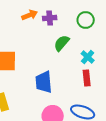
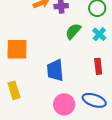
cyan cross: (88, 57) -> (99, 34), moved

